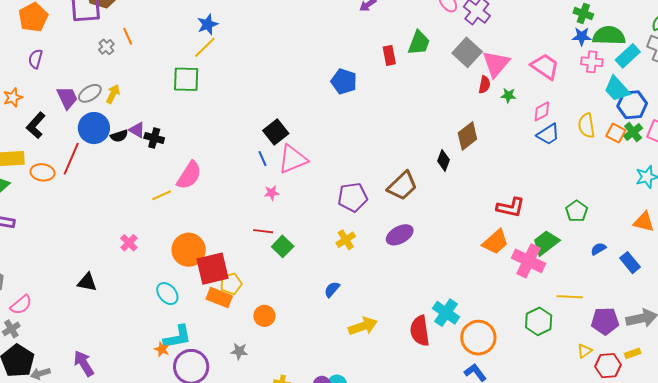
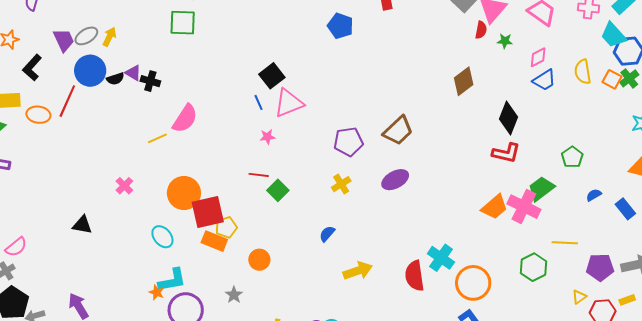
black diamond: (444, 160) -> (509, 118), moved, size x1.5
orange trapezoid: (495, 242) -> (495, 207), moved
gray star: (239, 351) -> (234, 295), turned 30

